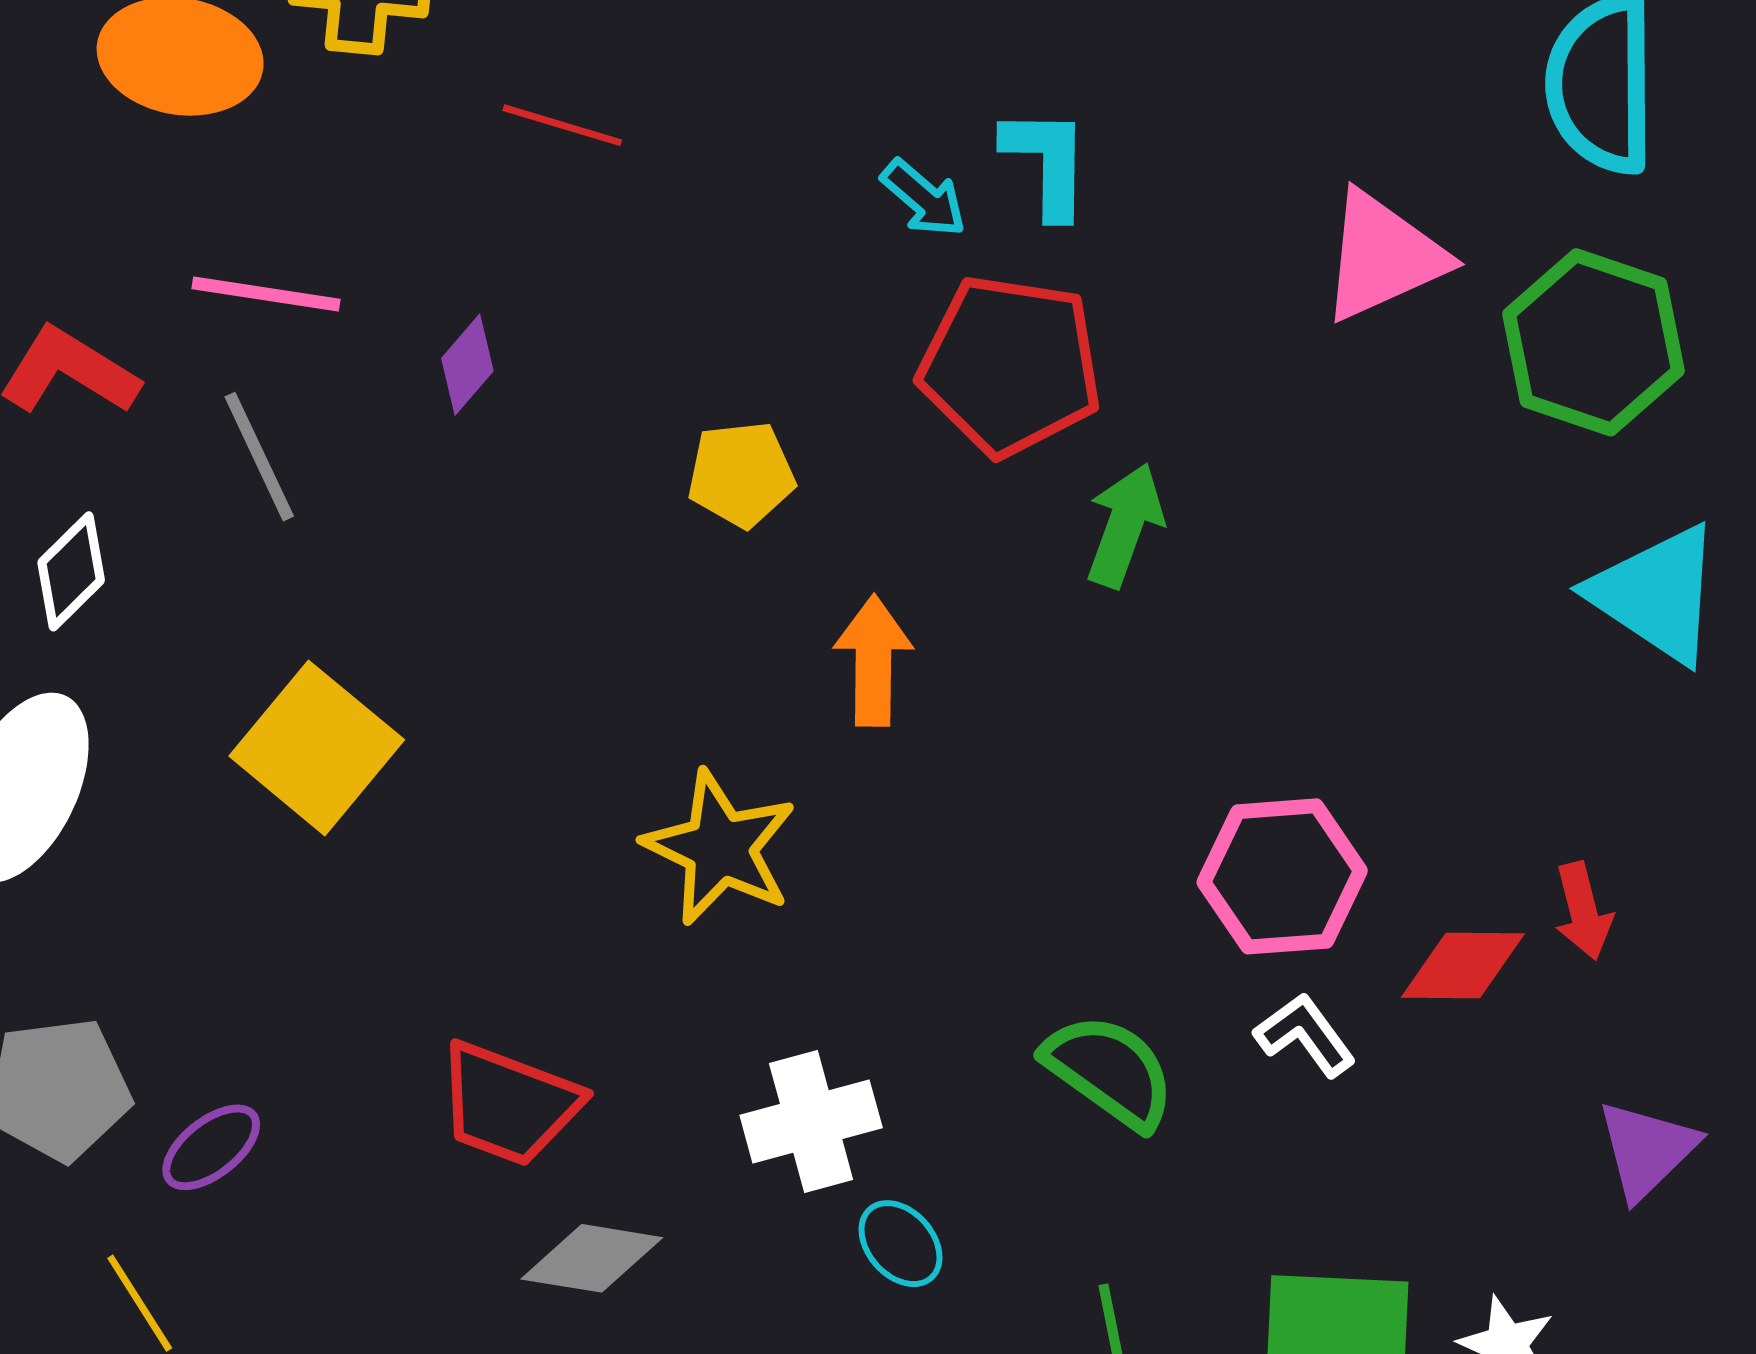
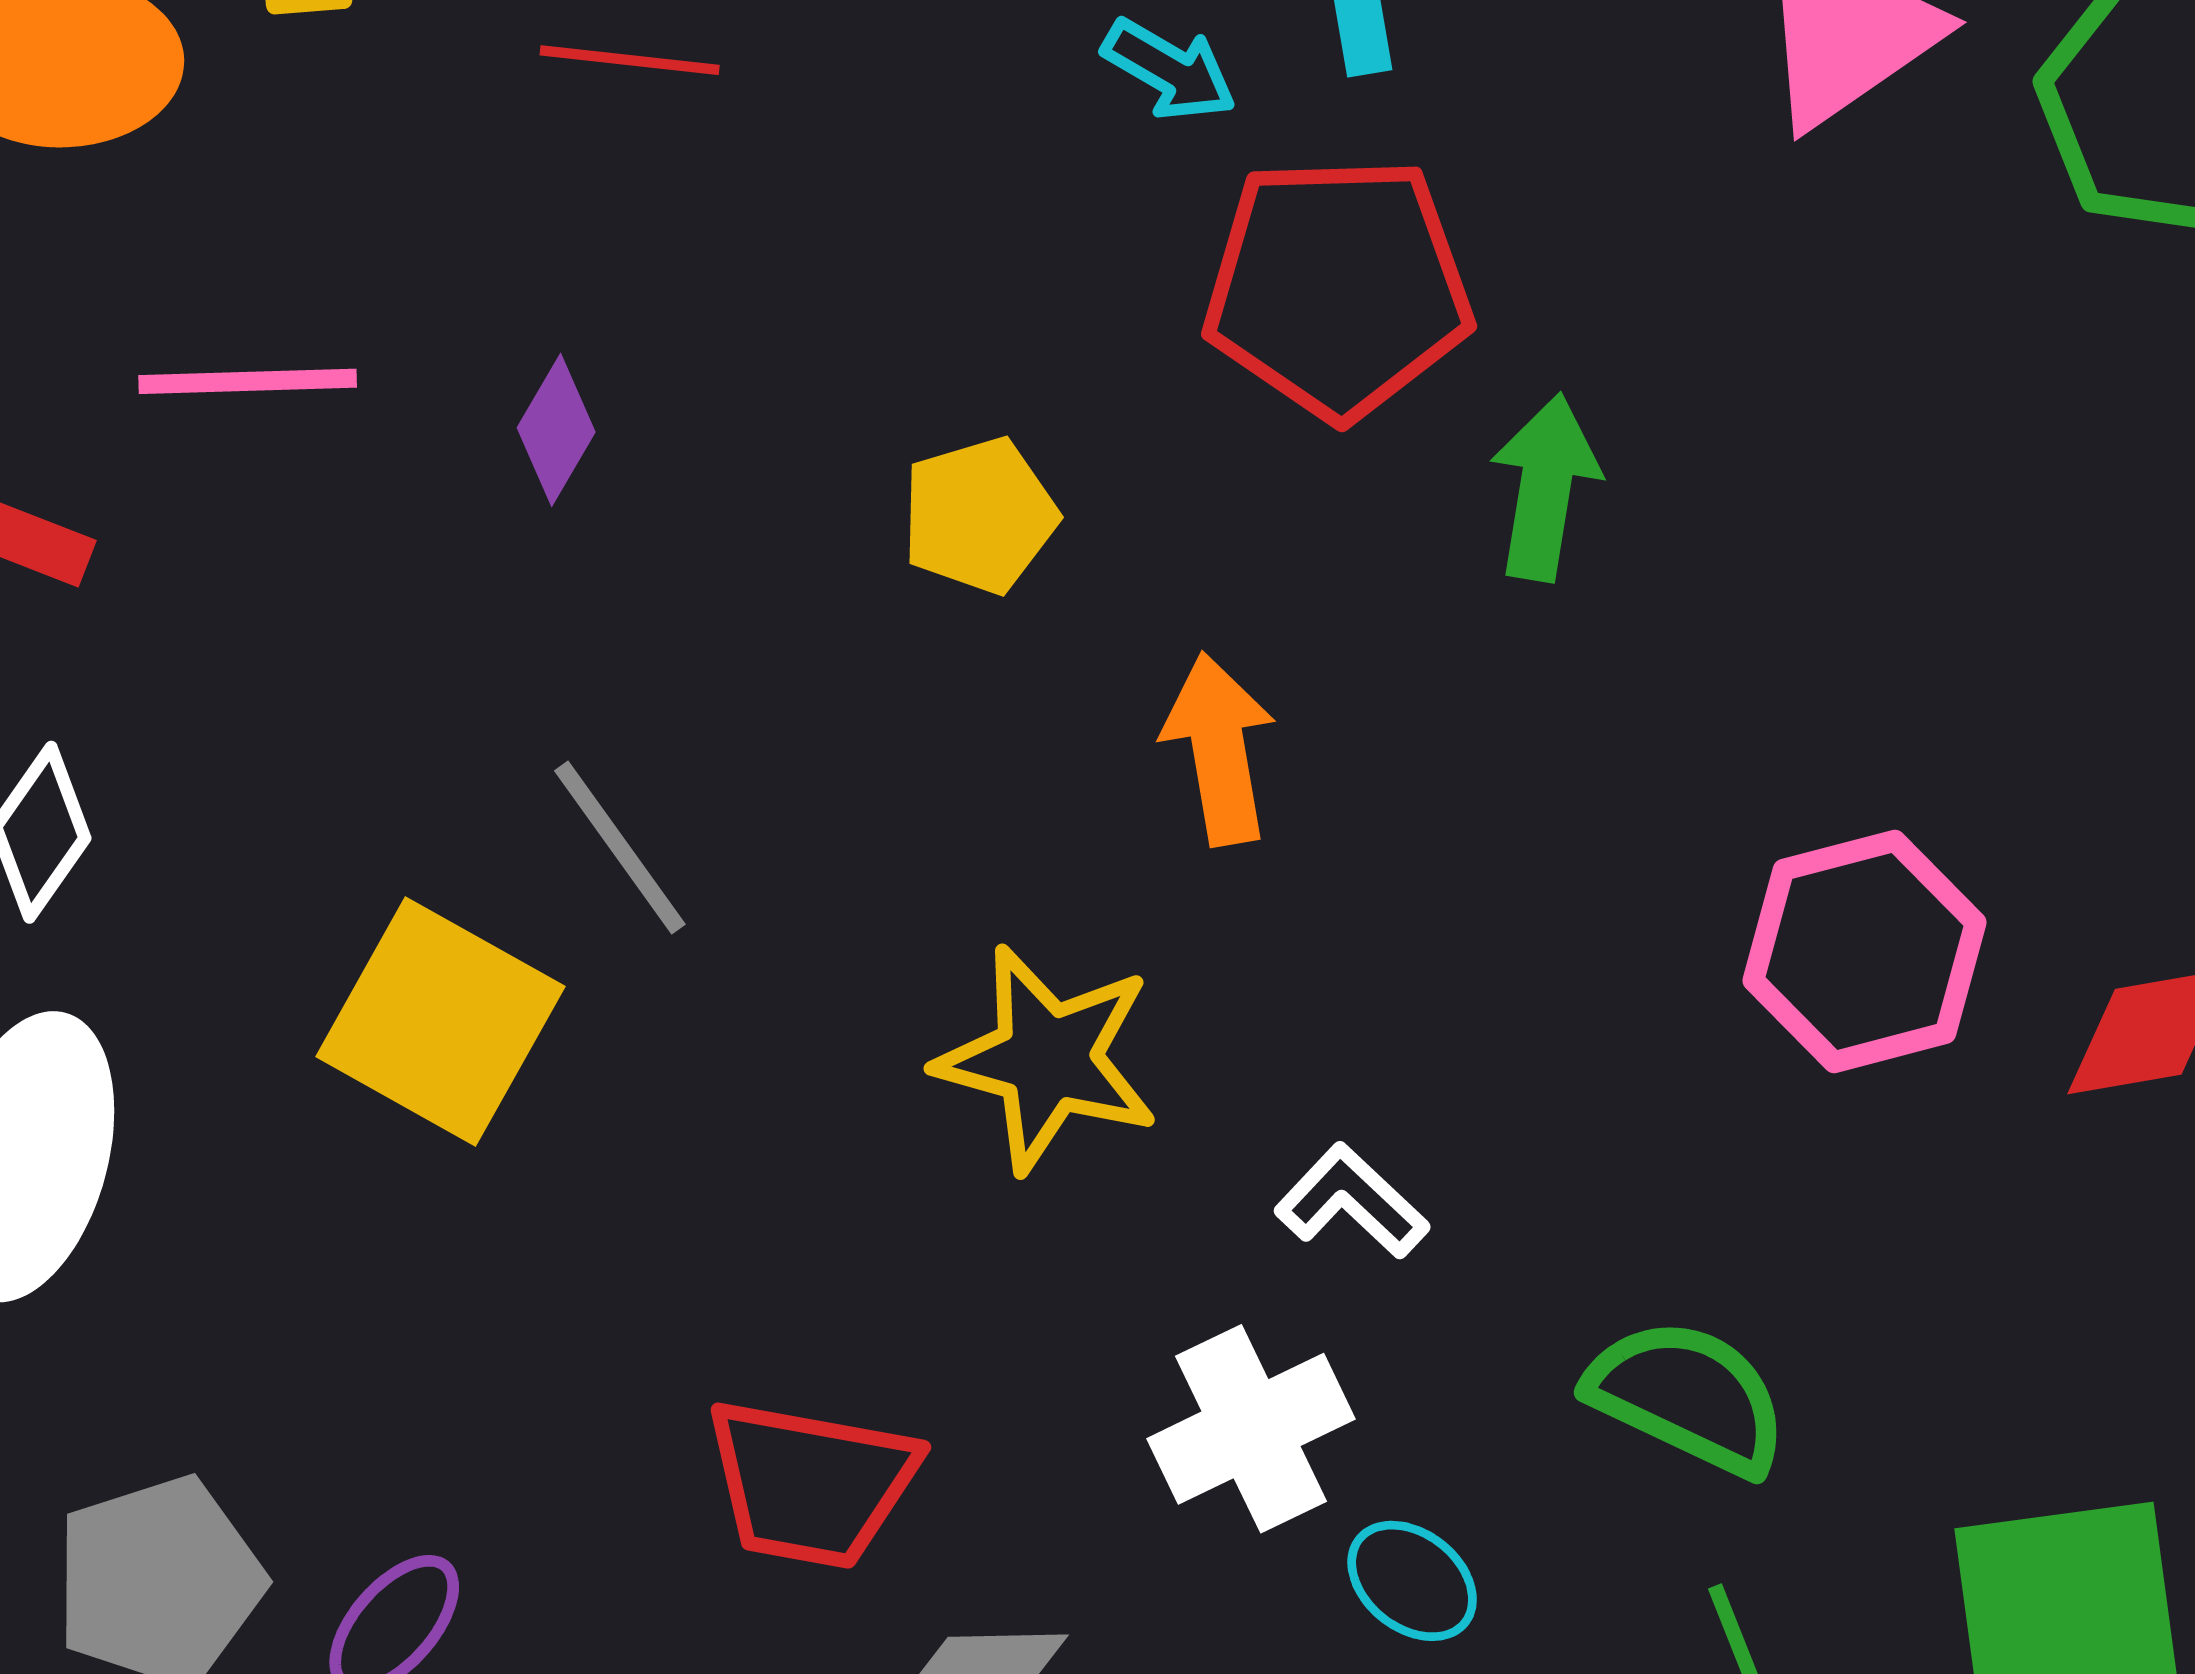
gray line: (259, 457) -> (620, 847), moved
white L-shape: (1305, 1035) -> (1352, 1201), moved
green semicircle: (1110, 1071) -> (1688, 1396), moved

